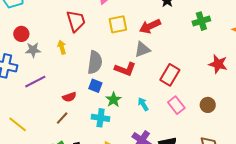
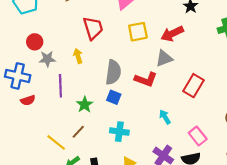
purple line: (35, 82) -> (60, 86), moved, turned -65
red semicircle: (69, 97) -> (28, 100), moved
green star: (113, 100) -> (85, 105), moved
pink rectangle: (176, 105) -> (198, 136), moved
yellow line: (18, 124) -> (56, 142), moved

